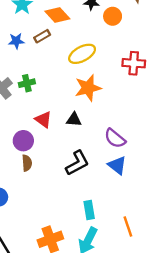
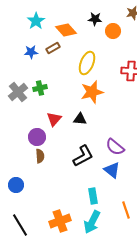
yellow ellipse: (82, 54) -> (87, 63), turned -40
red triangle: (43, 120) -> (54, 119), turned 35
purple semicircle: (115, 138) -> (115, 147), moved
blue triangle: (117, 165) -> (112, 170), moved

